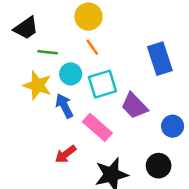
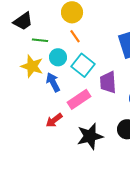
cyan square: (102, 84) -> (83, 65), turned -35
purple trapezoid: (134, 106) -> (108, 82), turned 40
pink rectangle: (97, 127) -> (79, 99), turned -75

